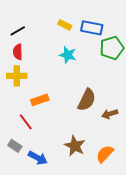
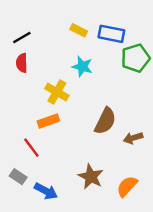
yellow cross: (17, 76) -> (57, 92), moved, turned 30

